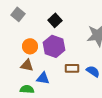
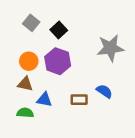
gray square: (18, 14) -> (31, 23), moved
brown rectangle: (72, 68) -> (79, 100), moved

